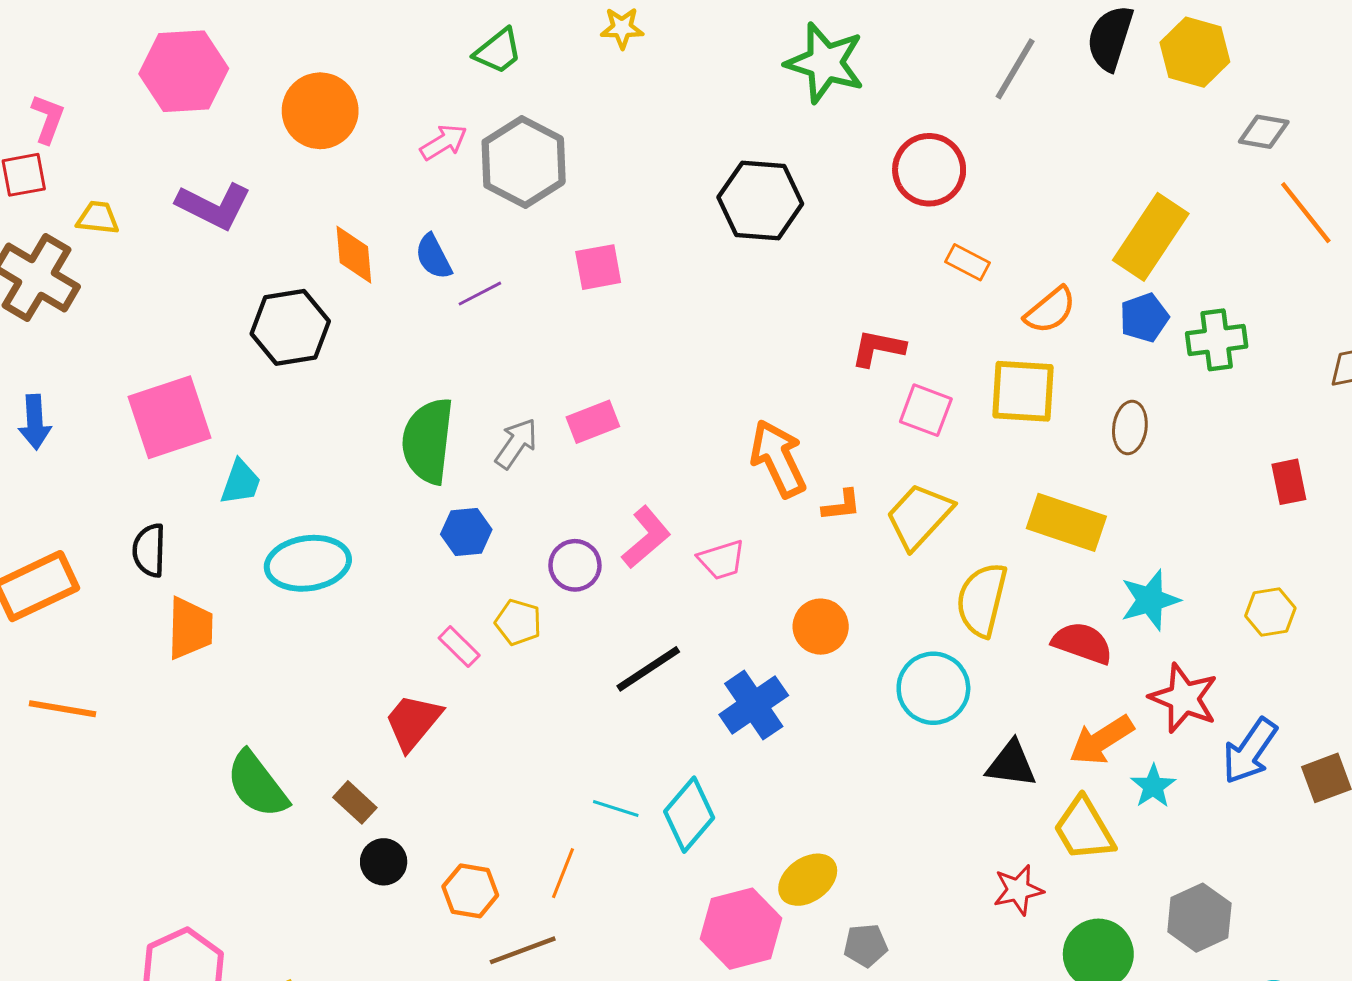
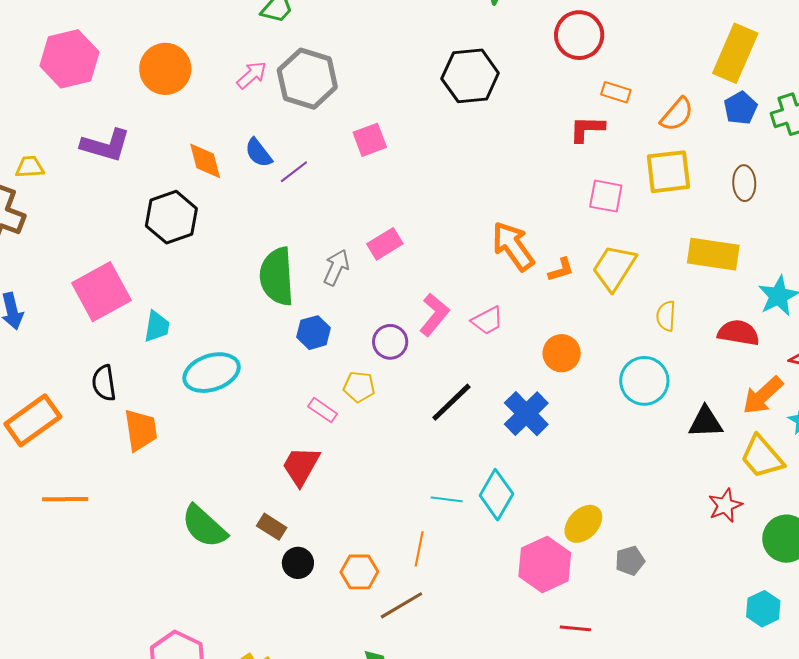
red L-shape: (878, 348) -> (587, 129), moved
yellow semicircle: (982, 600) -> (666, 316), size x0.6

